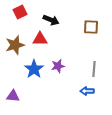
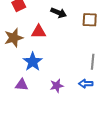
black arrow: (51, 20) -> (59, 13), moved
purple star: (58, 66) -> (57, 86), moved
purple triangle: (13, 96) -> (22, 85), moved

